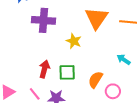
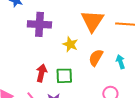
cyan arrow: (124, 60) -> (120, 62), turned 40
orange semicircle: (95, 80) -> (96, 58), moved

